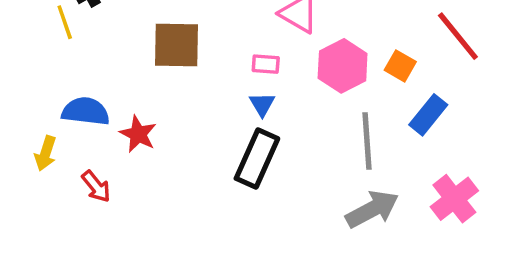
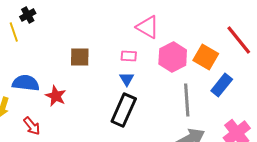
brown square: (177, 45) -> (80, 57), moved, size x0.7
orange square: (400, 66) -> (206, 57), size x1.4

